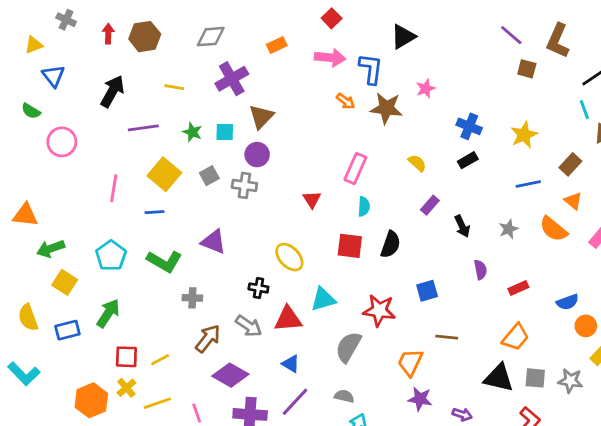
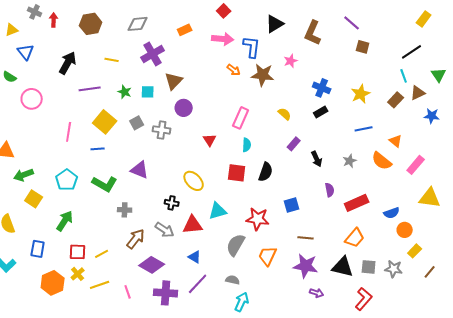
red arrow: (108, 34) -> (54, 20), moved
brown L-shape: (558, 41) -> (313, 33), moved
purple circle: (257, 155) -> (184, 108), moved
brown rectangle: (570, 164) -> (396, 100), moved
red rectangle: (518, 288) -> (357, 203), size x1.6
blue rectangle: (67, 330) -> (38, 249), moved, turned -66
orange trapezoid: (410, 362) -> (268, 256), moved
purple star: (420, 399) -> (306, 266), moved, size x1.4

